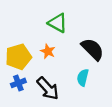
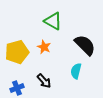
blue cross: (18, 83) -> (17, 88), moved
black arrow: (48, 88) -> (44, 81), size x0.7

